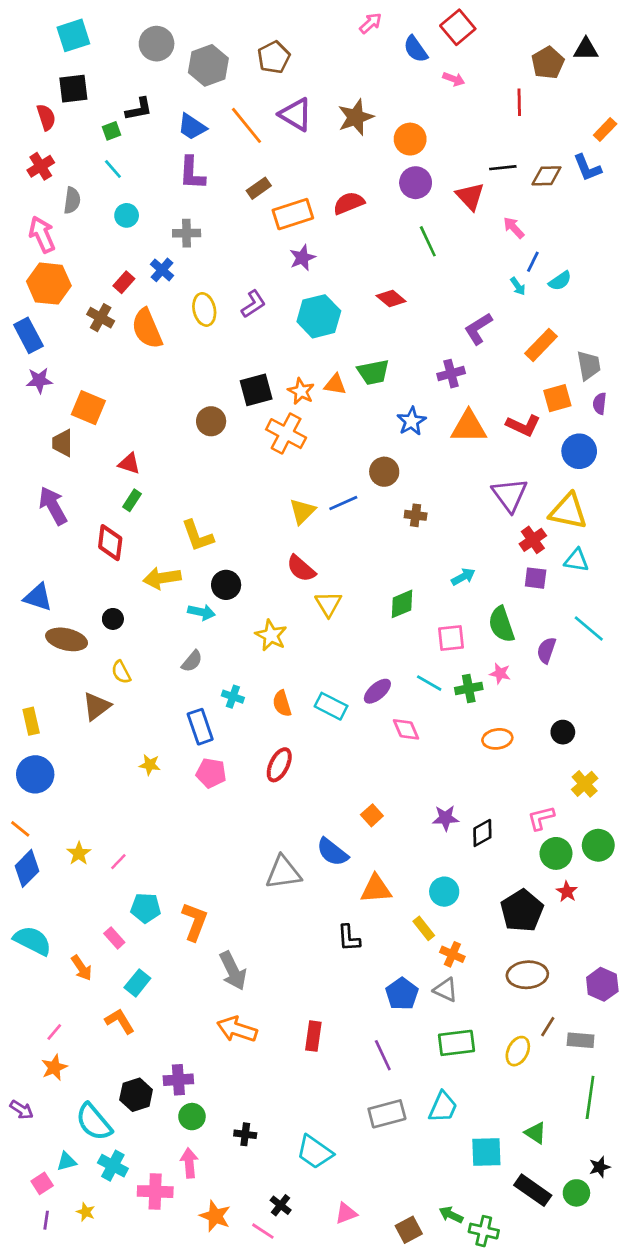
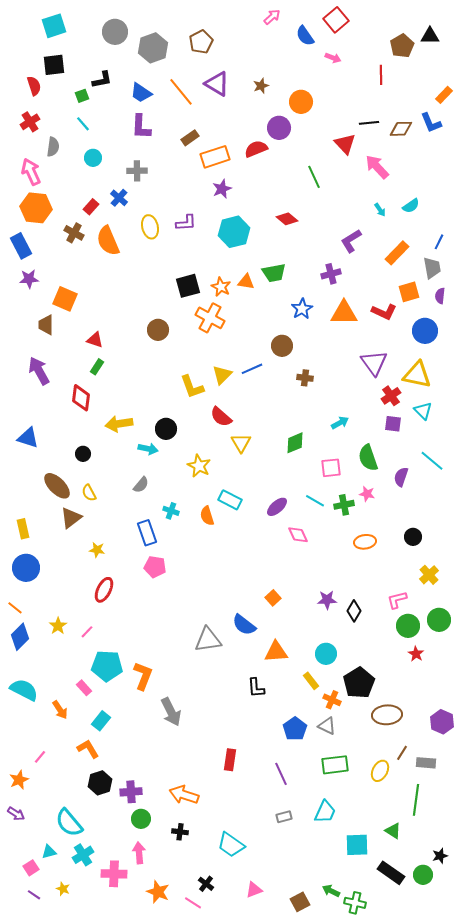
brown star: (356, 117) -> (261, 86), size x0.6
purple circle: (416, 183) -> (279, 128), moved
pink arrow: (514, 228) -> (377, 167), size x1.5
blue line: (533, 262) -> (439, 242), moved
purple L-shape: (253, 304) -> (186, 223), turned 30
brown circle: (211, 421) -> (158, 330), moved
yellow L-shape: (197, 536) -> (192, 387), moved
cyan triangle: (576, 560) -> (423, 411), turned 36
brown ellipse: (67, 639) -> (57, 486), moved, turned 32
cyan rectangle: (331, 706) -> (230, 500), moved
yellow star: (150, 765) -> (97, 550), moved
red ellipse: (279, 765) -> (104, 590), moved
black diamond: (482, 833) -> (354, 611), turned -30
cyan pentagon: (146, 908) -> (107, 666), size x1.4
black pentagon: (522, 911) -> (359, 683), moved
orange arrow: (237, 1029) -> (184, 795), moved
orange star: (54, 1067) -> (19, 780), moved
black hexagon: (136, 1095) -> (100, 783), moved
green line: (590, 1097) -> (416, 800), moved
gray rectangle: (387, 1114) -> (284, 817), size x0.6
cyan cross: (113, 1166) -> (83, 855), turned 30
purple line: (46, 1220) -> (34, 895), turned -64

